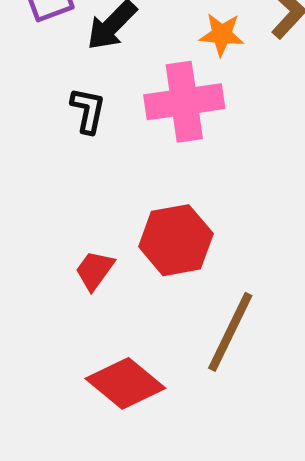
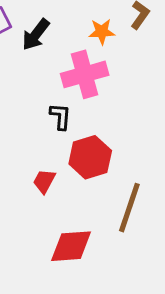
black L-shape: (88, 110) -> (60, 116), moved
red diamond: (125, 383) -> (71, 246), turned -36

